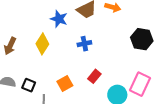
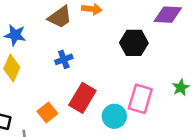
blue star: (59, 19) -> (15, 35), moved
red rectangle: (94, 76) -> (82, 98), size x1.6

